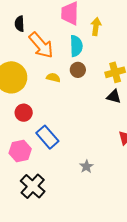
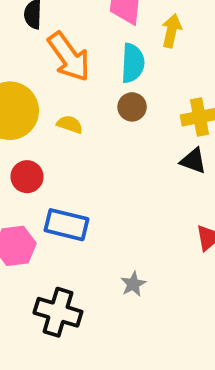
yellow semicircle: (53, 78) -> (70, 124), moved
blue rectangle: (47, 137) -> (67, 225), turned -40
black cross: (33, 186) -> (58, 312), moved, turned -30

